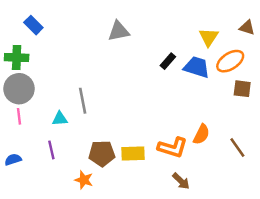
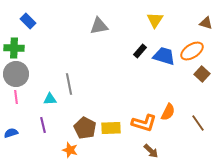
yellow triangle: (209, 37) -> (155, 20), moved
brown square: (242, 89) -> (202, 74), turned 35
brown pentagon: (102, 154) -> (85, 128), turned 30

